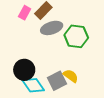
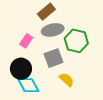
pink rectangle: (25, 13) -> (26, 41), moved
gray square: (57, 81) -> (53, 58), moved

